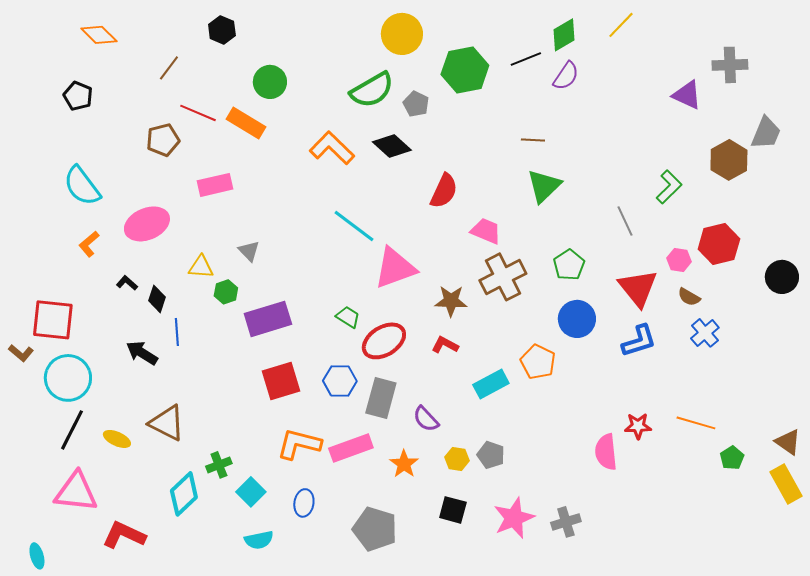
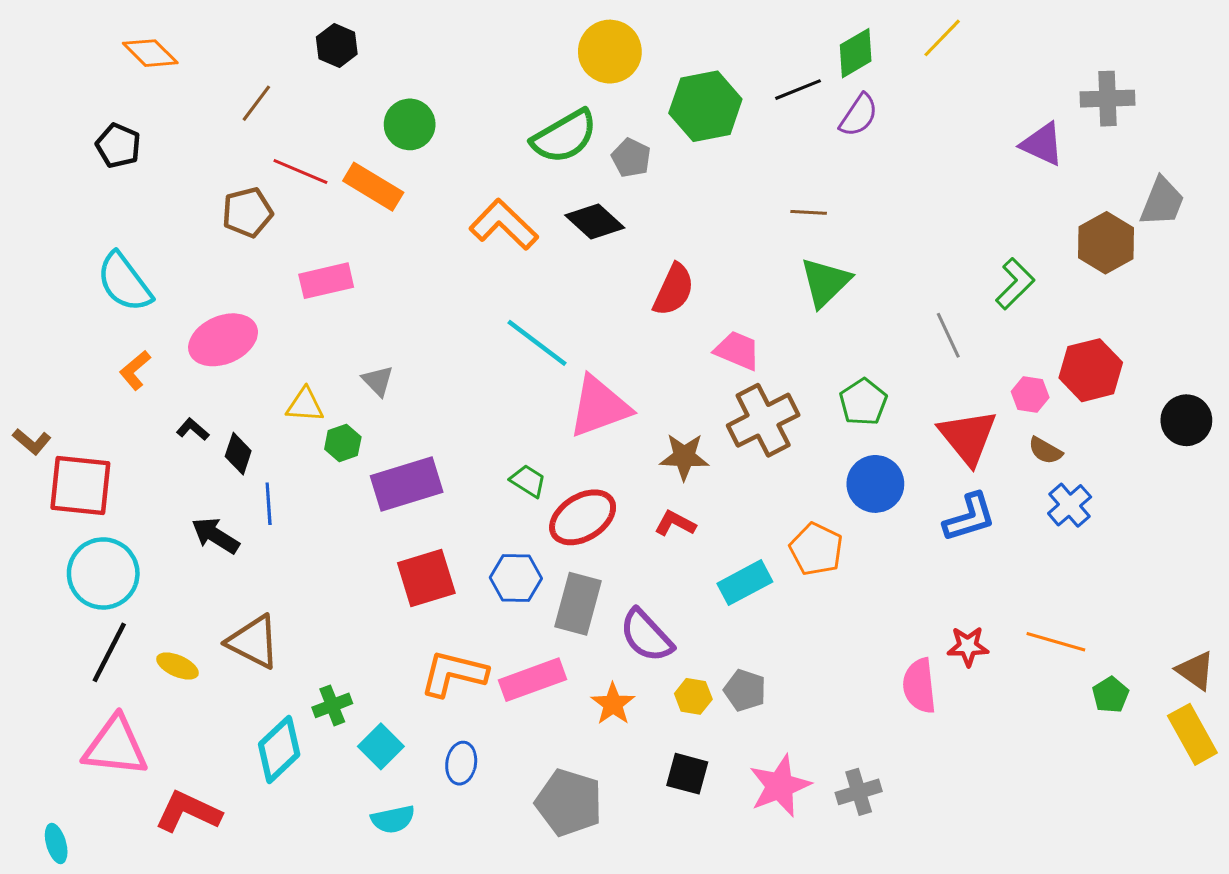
brown L-shape: (21, 353) -> (32, 441), moved
purple semicircle: (426, 419) -> (646, 636), size x1.4

